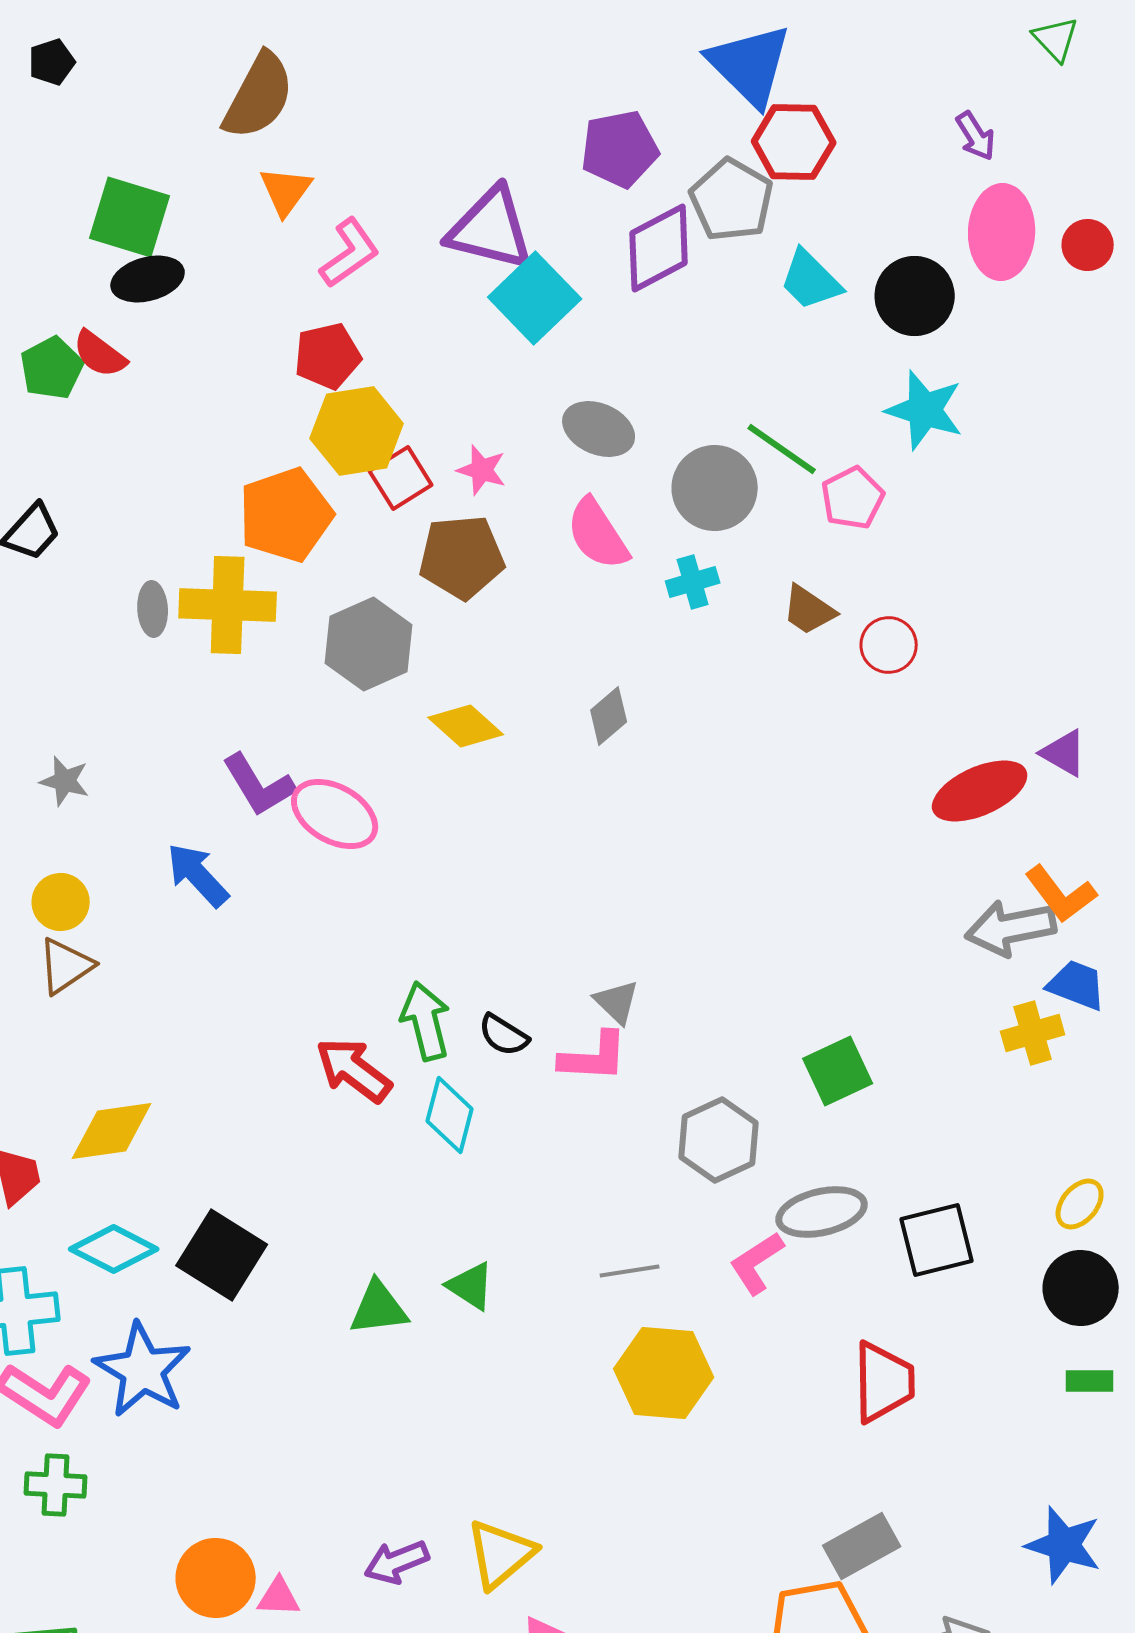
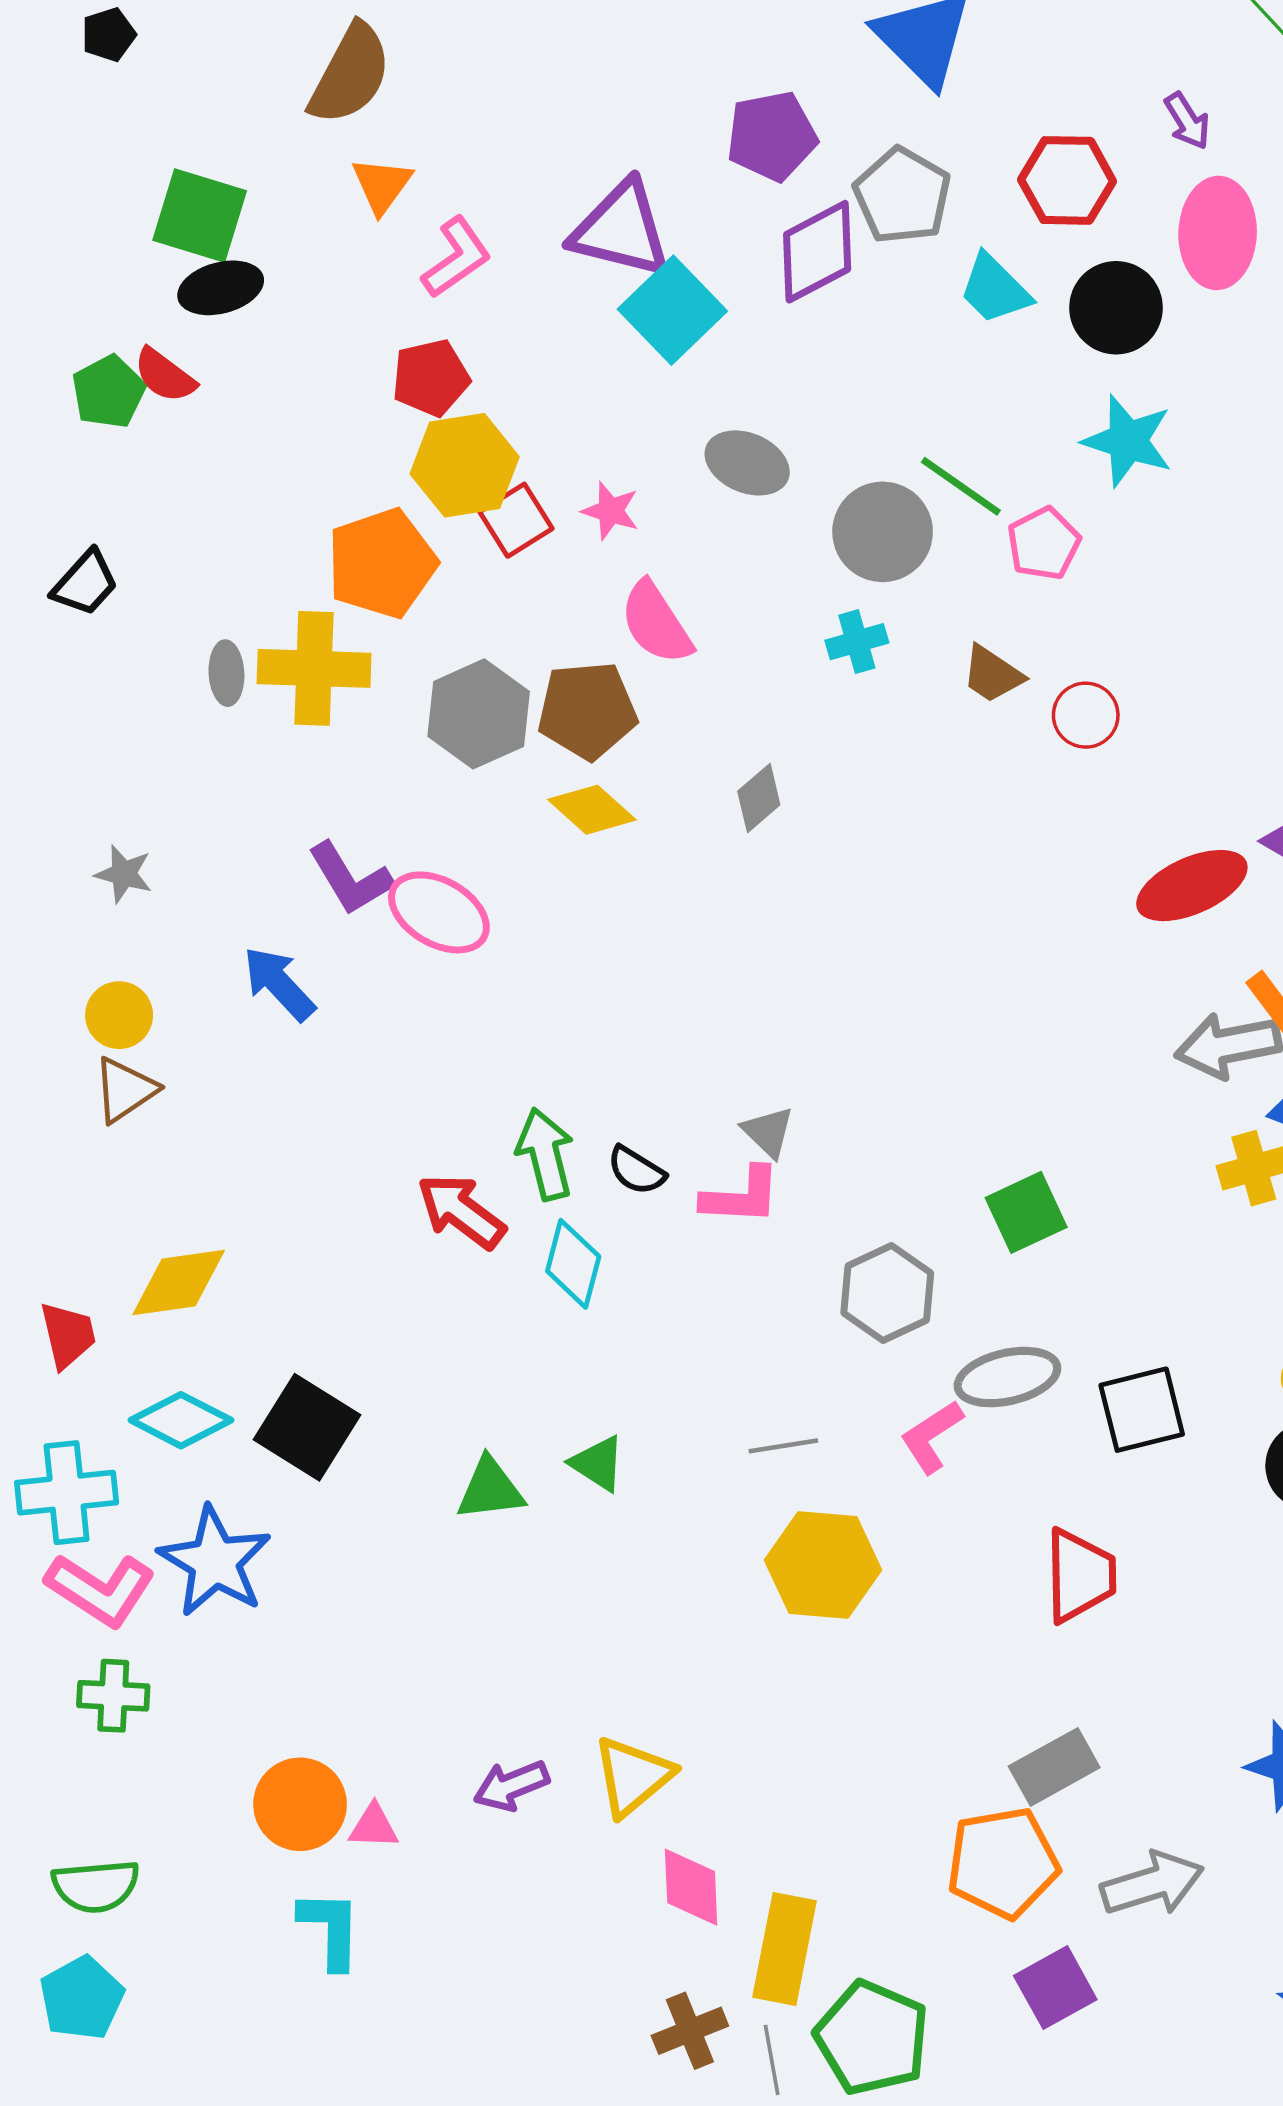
red hexagon: (794, 142) -> (1067, 180), moved
pink semicircle: (598, 534) -> (656, 623), moved
brown pentagon: (462, 557) -> (587, 710), moved

